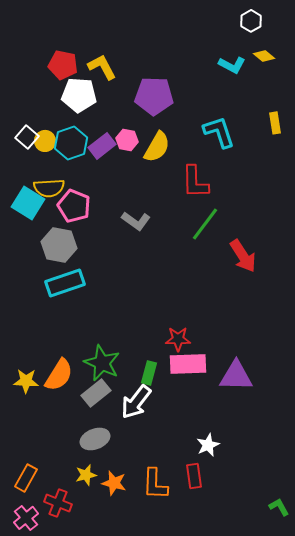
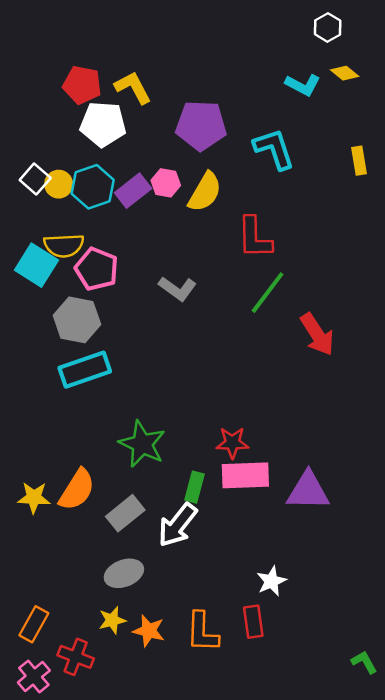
cyan L-shape: (219, 132) -> (274, 149), moved
green star: (102, 363) -> (142, 444), moved

